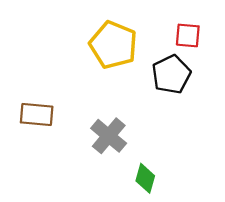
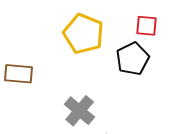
brown rectangle: (37, 115) -> (19, 74), moved

